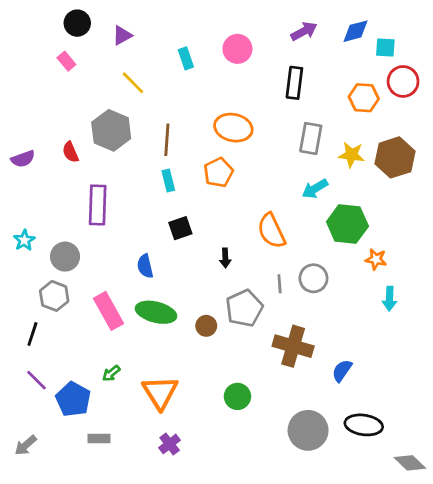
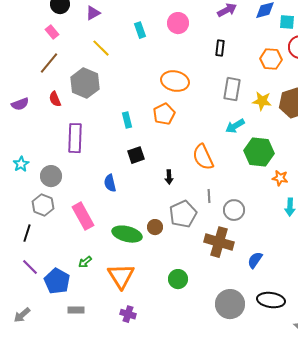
black rectangle: (294, 83) -> (220, 48), size x0.7
brown line: (167, 140) -> (49, 63), moved, turned 35
gray circle: (313, 278) -> (234, 210), moved
green ellipse: (156, 312) -> (127, 234), moved
purple cross: (170, 444) -> (128, 314), turned -35

